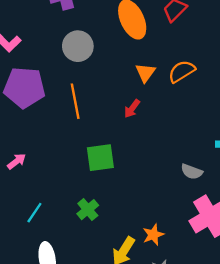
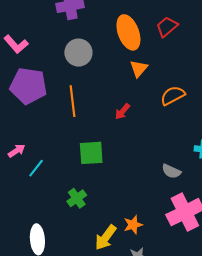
orange semicircle: (182, 71) -> (173, 95), moved
orange triangle: (145, 73) -> (139, 69), moved
cyan line: (34, 213) -> (36, 168), moved

